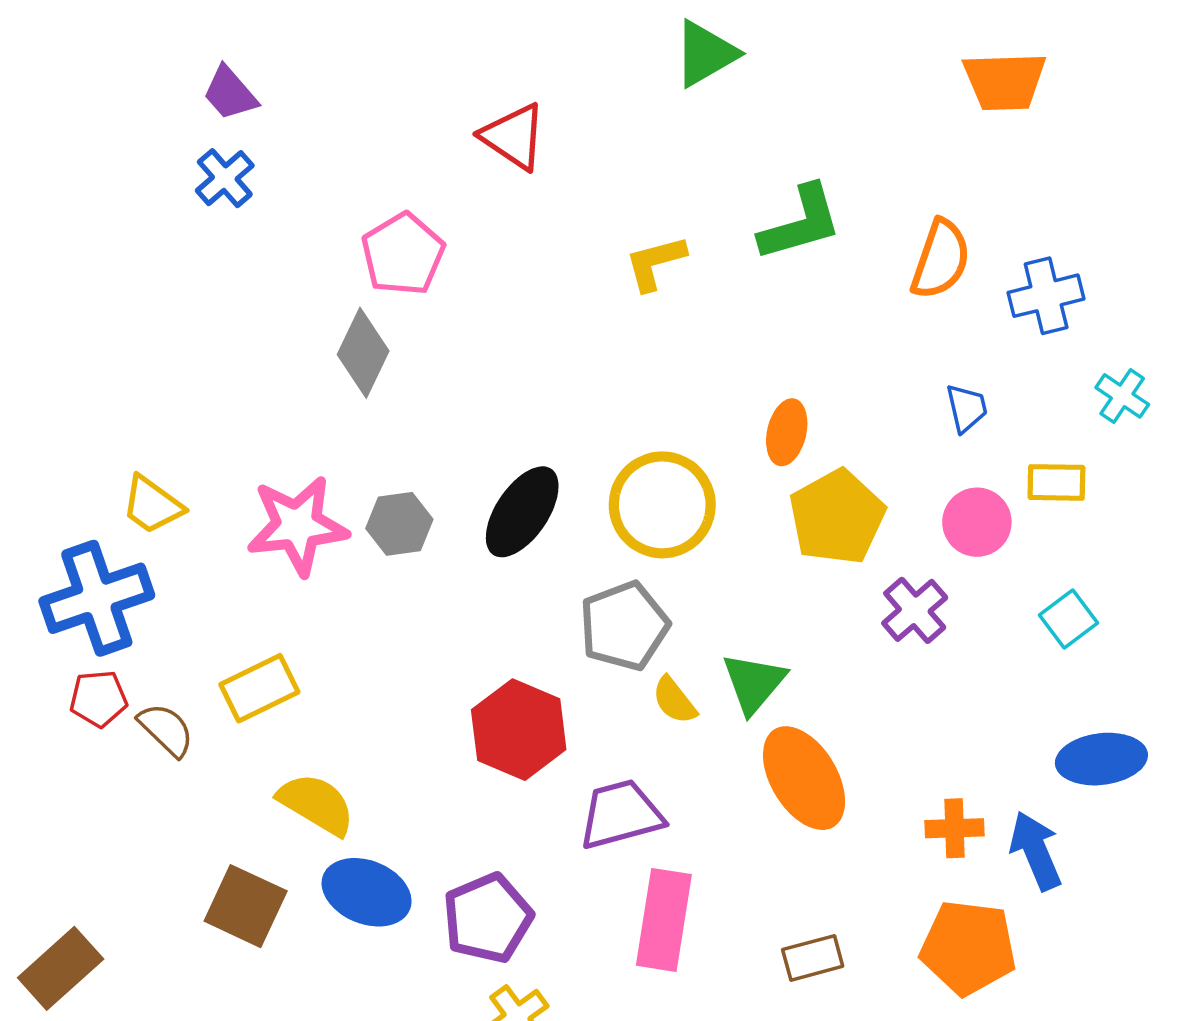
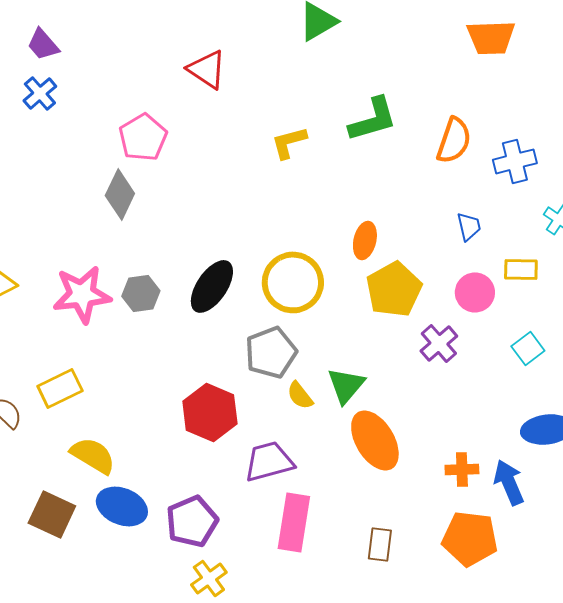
brown rectangle: (813, 958) -> (380, 544), turned -68

